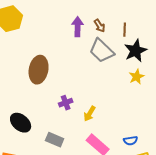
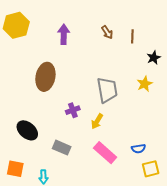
purple arrow: (78, 27) -> (64, 34), moved
gray trapezoid: (102, 51) -> (107, 90), moved, turned -144
black star: (136, 51) -> (154, 58), moved, size x0.6

